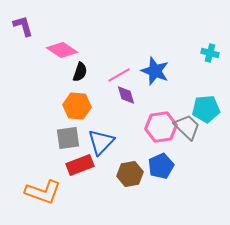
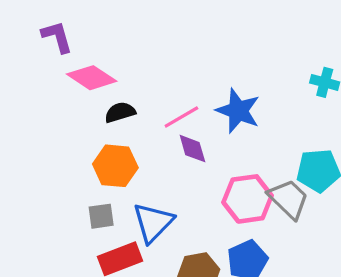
purple L-shape: (23, 26) -> (57, 37), moved
black semicircle: (80, 72) -> (120, 112), turned -126
gray square: (68, 138) -> (101, 216), size x0.7

